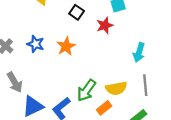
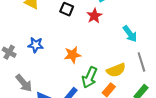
orange star: (66, 46) -> (73, 55), moved, turned 30
cyan arrow: (139, 52) -> (130, 34), turned -42

